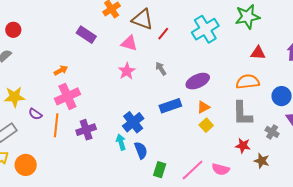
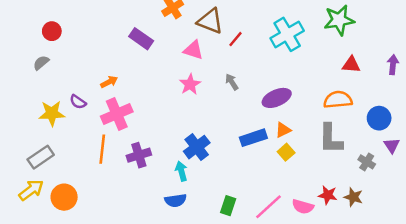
blue rectangle: (170, 106) -> (253, 138), moved
purple semicircle: (35, 114) -> (78, 102), moved
red star: (243, 146) -> (328, 195), moved
blue semicircle: (141, 150) -> (176, 200), moved, turned 102

